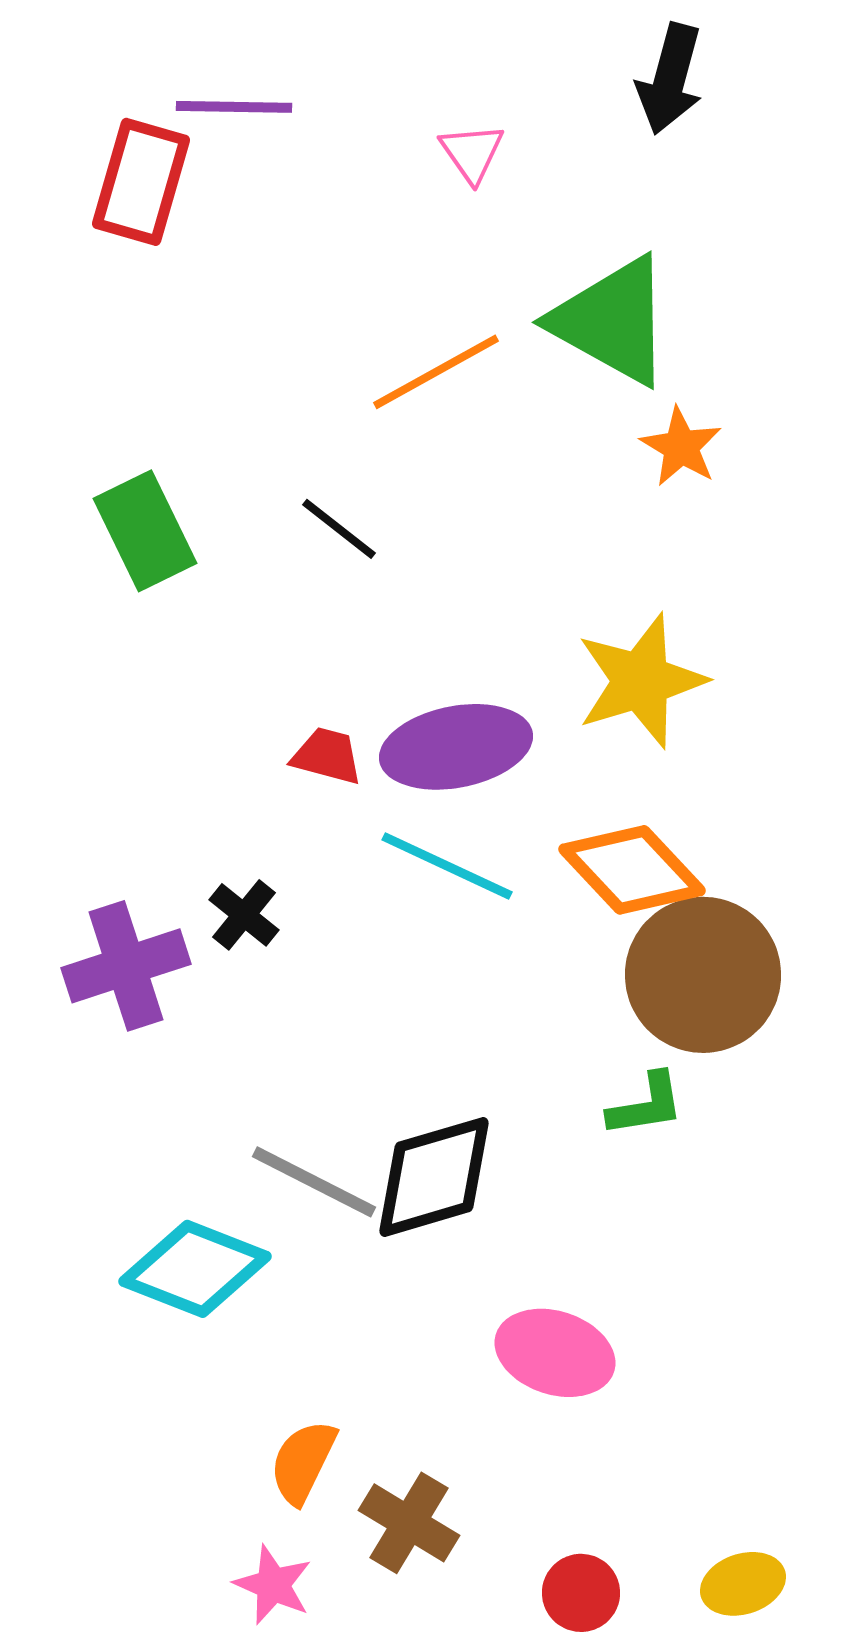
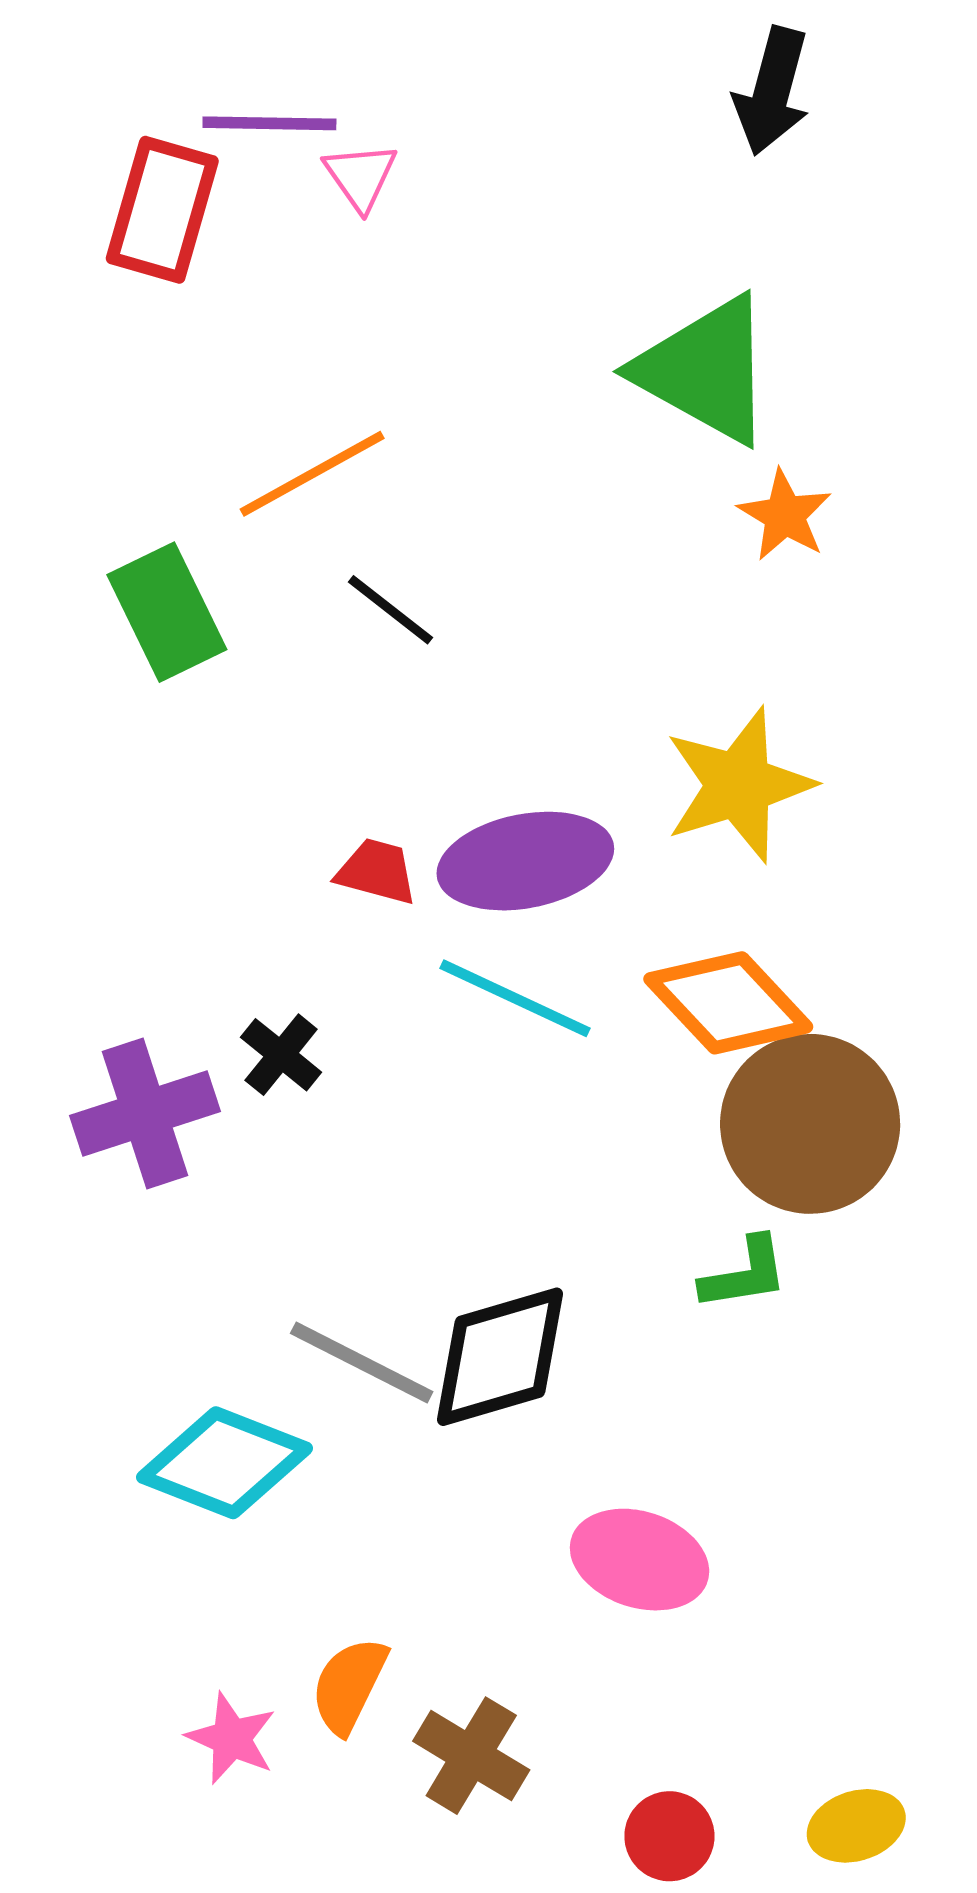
pink triangle: (472, 153) -> (361, 176), moved
orange line: (436, 372) -> (312, 474), moved
pink star: (273, 1585) -> (231, 1738), moved

